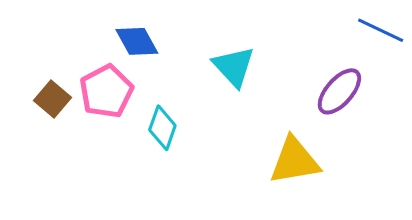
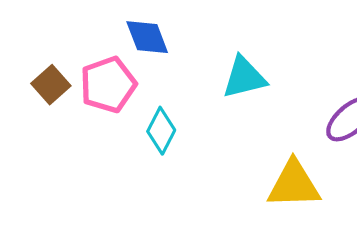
cyan triangle: (234, 67) -> (244, 77), turned 51

